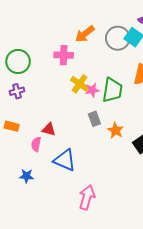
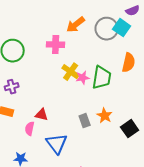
purple cross: (17, 91) -> (12, 87), moved
gray rectangle: (94, 119) -> (85, 121), moved
blue triangle: (65, 160) -> (57, 144), turned 30

